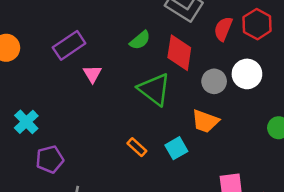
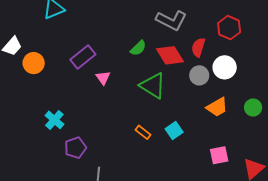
red semicircle: (223, 29) -> (198, 47), moved
red diamond: (179, 53) -> (170, 55), turned -36
orange trapezoid: (205, 121) -> (217, 107), moved, turned -45

